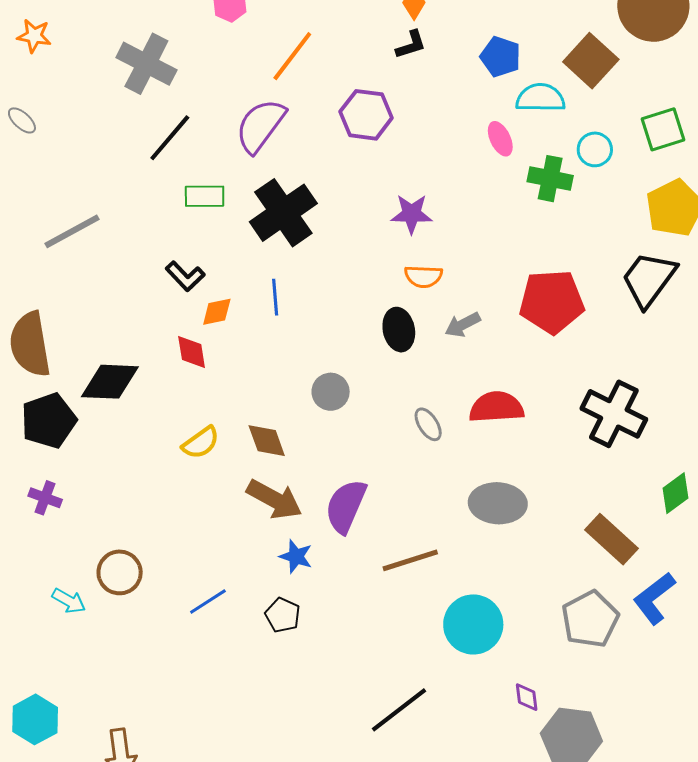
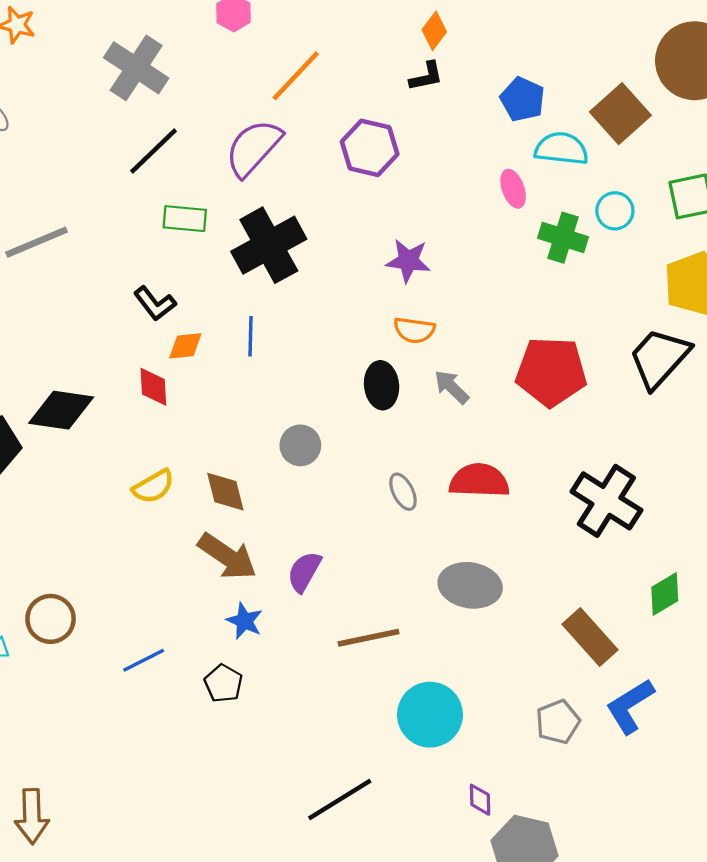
gray arrow: (463, 325) -> (452, 387), turned 66
purple semicircle: (346, 506) -> (304, 572), size x0.7
gray pentagon: (590, 619) -> (558, 722), size x0.7

